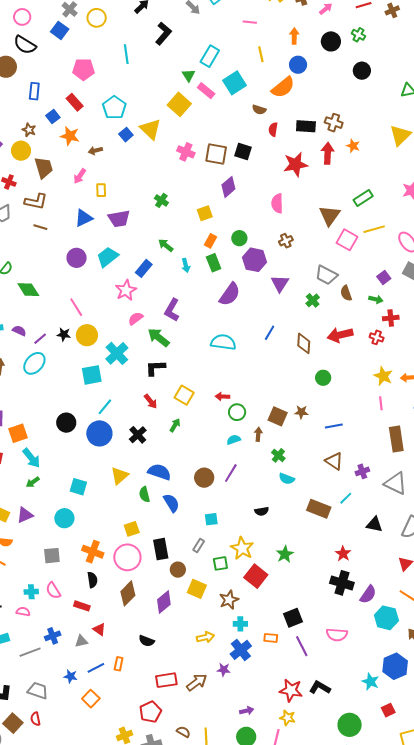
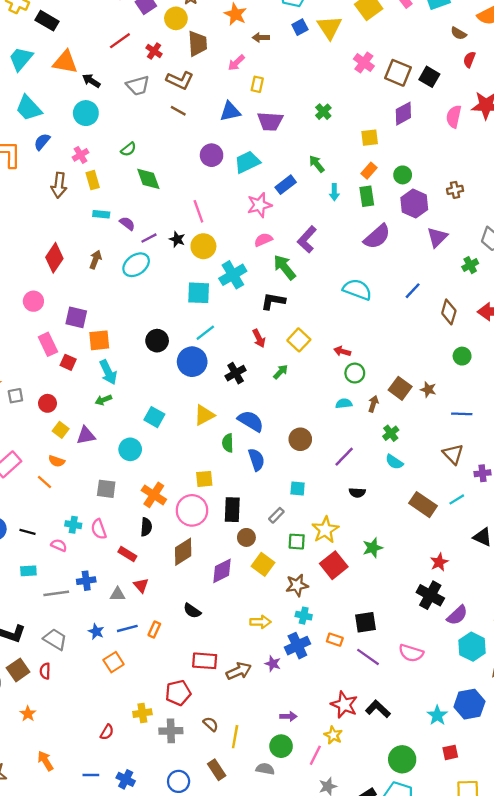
pink semicircle: (277, 203) -> (454, 117), moved
purple line: (231, 473) -> (344, 457), moved
purple line: (302, 646) -> (368, 657), turned -40

